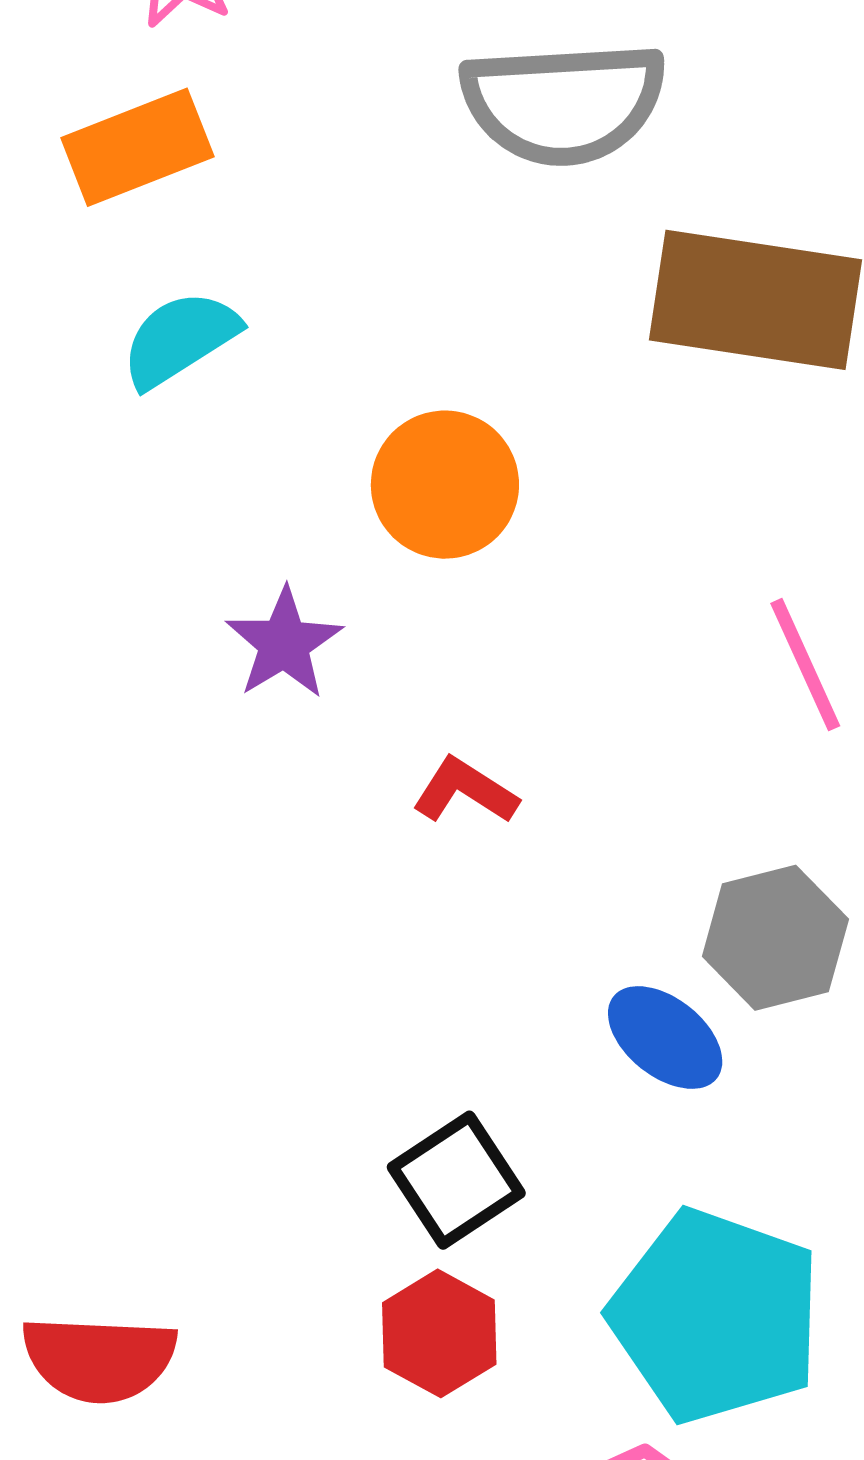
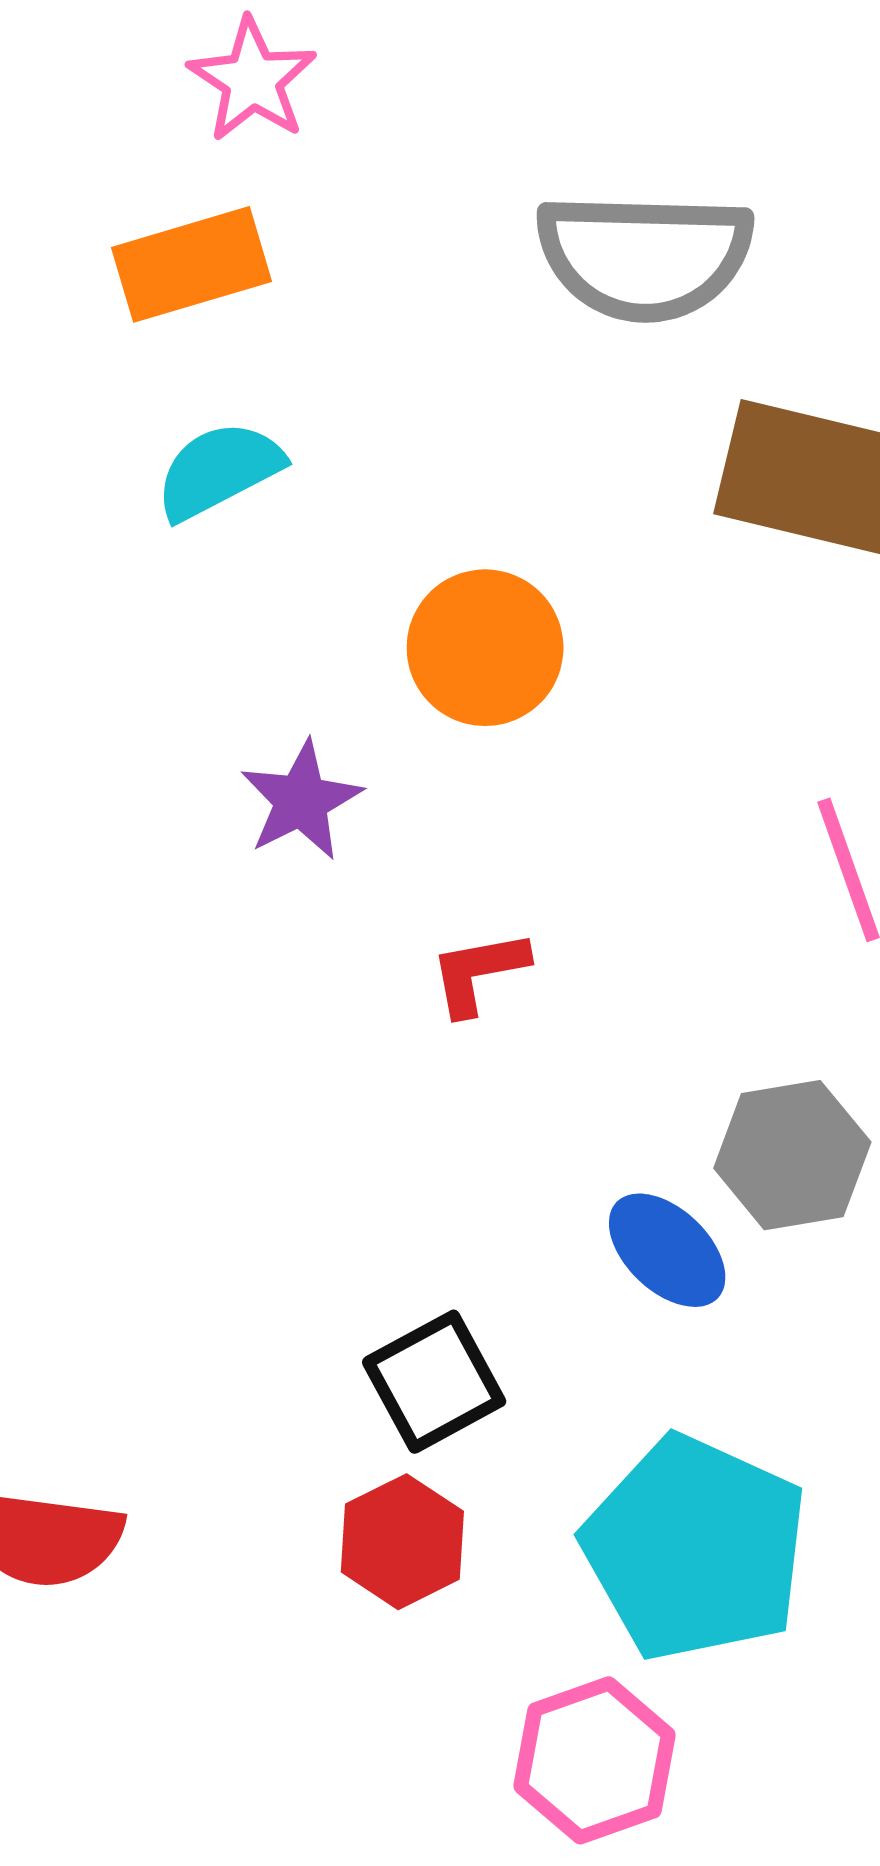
red L-shape: (465, 791) -> (479, 972), turned -48

